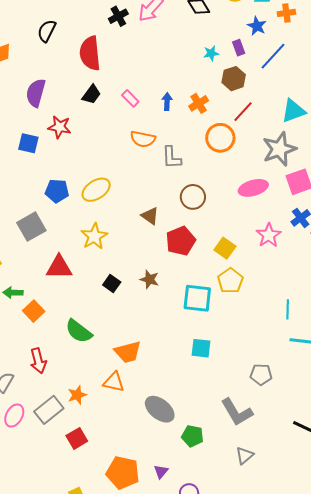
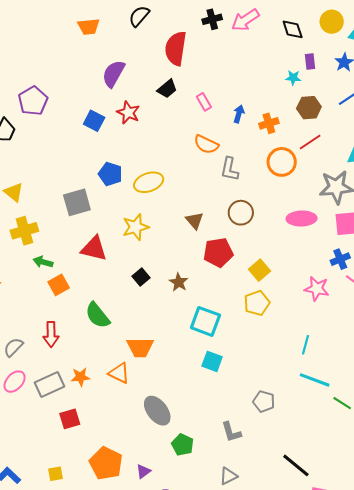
purple rectangle: (239, 48) -> (310, 61), moved
pink star: (269, 235) -> (317, 289), moved, turned 30
cyan square: (197, 298) -> (205, 321), moved
gray L-shape: (237, 412) -> (231, 432), size x0.7

